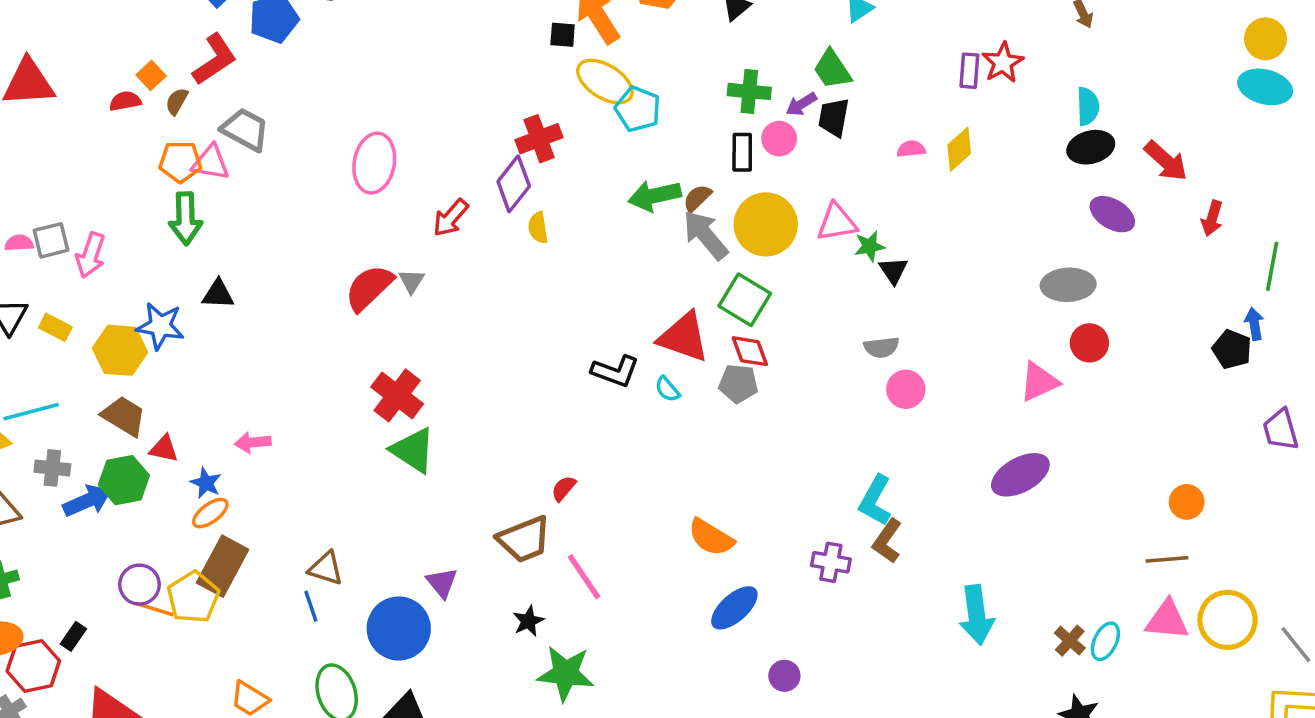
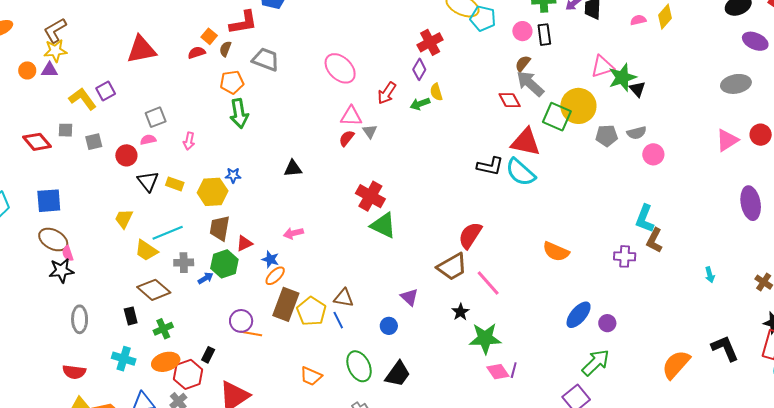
red L-shape: (215, 59) -> (243, 23), turned 32
pink circle: (779, 139) -> (522, 31), moved
pink triangle: (211, 163) -> (351, 116), moved
pink ellipse: (374, 163) -> (340, 68), turned -48
purple diamond: (514, 184) -> (419, 69), size x0.7
green arrow: (655, 196) -> (420, 104), moved, size x0.7
yellow circle: (766, 224) -> (578, 106), moved
gray square: (51, 240) -> (156, 117), moved
green star: (870, 246) -> (622, 77), size x1.6
pink arrow: (91, 255) -> (189, 141), size x0.7
red semicircle: (369, 288) -> (347, 138), size x0.6
black triangle: (218, 294) -> (293, 168), moved
blue star: (160, 326) -> (233, 175), size x0.6
red circle: (1089, 343) -> (761, 135), moved
red diamond: (750, 351) -> (510, 100), moved
gray pentagon: (738, 384) -> (607, 136), moved
cyan semicircle: (667, 389) -> (520, 172), size x2.0
brown trapezoid: (124, 416) -> (220, 228), turned -104
red triangle: (164, 449) -> (244, 243), turned -30
purple ellipse: (1020, 475) -> (751, 203), moved, turned -64
red semicircle: (564, 488) -> (470, 235), size x1.8
blue arrow: (87, 501) -> (206, 278), size x0.6
yellow pentagon: (193, 597) -> (311, 311), moved
blue ellipse: (734, 608) -> (579, 315), moved
cyan arrow: (977, 615) -> (710, 275), size x0.5
blue circle: (399, 628) -> (389, 326), size x0.5

